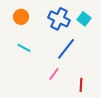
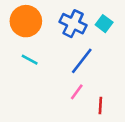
orange circle: (21, 17) -> (26, 21), size x1.6
pink line: (54, 74) -> (77, 92), moved

